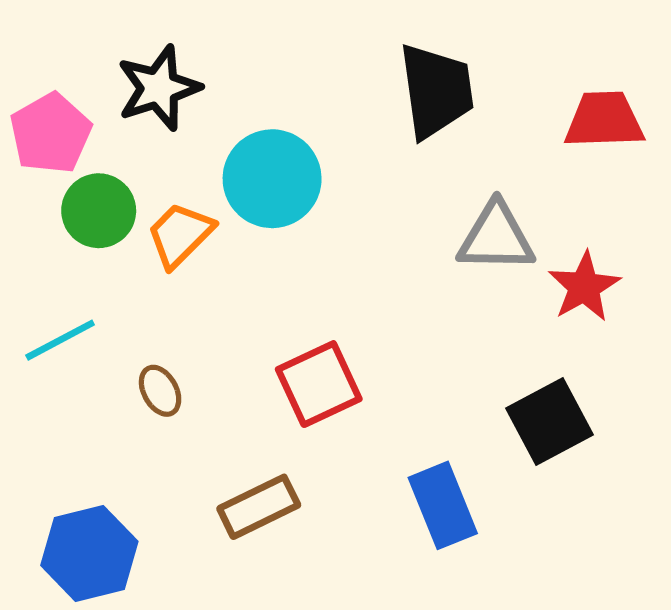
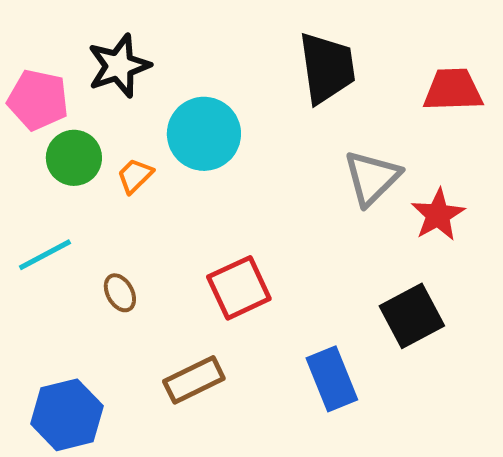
pink pentagon: (51, 133) -> (38, 100), turned -30
orange trapezoid: (180, 235) -> (135, 176), size x0.7
gray triangle: (496, 237) -> (372, 178), turned -46

